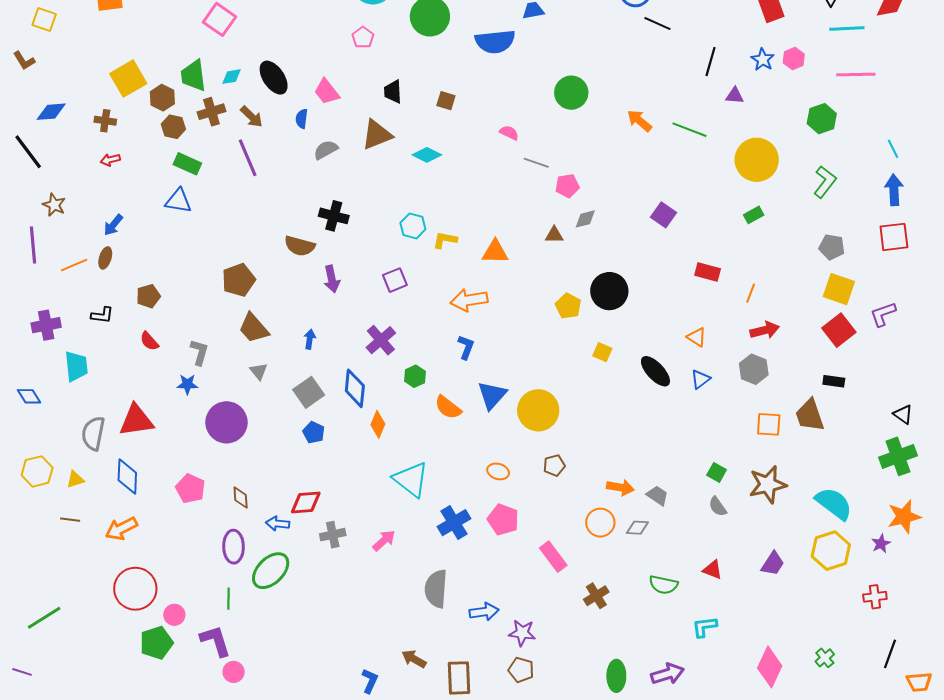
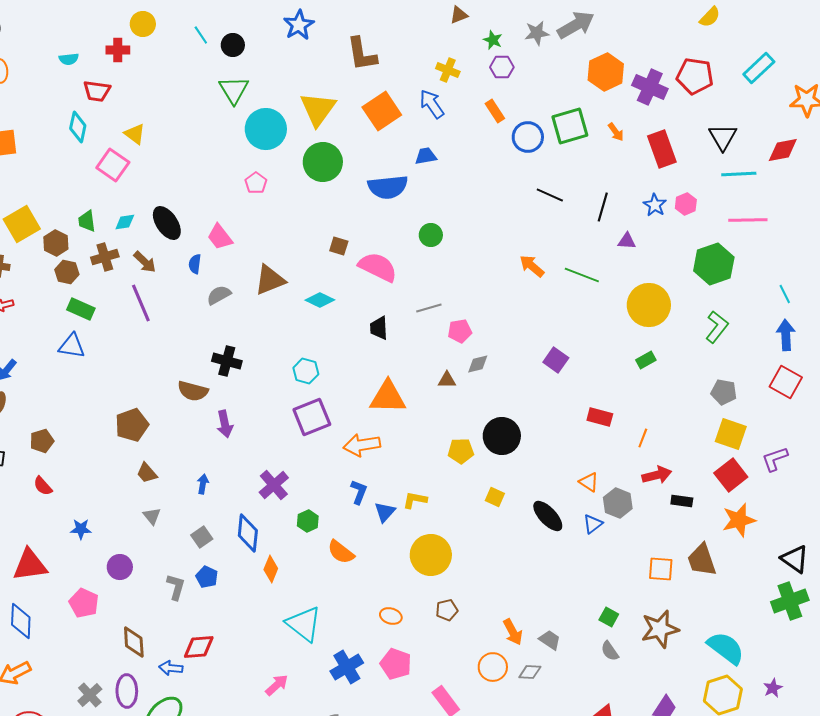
black line: (657, 23) -> (550, 195), moved
green trapezoid: (193, 76) -> (87, 221), size x0.7
black trapezoid: (393, 92) -> (379, 328), moved
green circle: (571, 93) -> (431, 235), moved, size x0.7
green hexagon: (822, 119) -> (714, 264), size x1.4
pink semicircle: (509, 133) -> (378, 267), moved, size x2.0
gray line: (536, 163) -> (429, 308), turned -35
red square: (894, 237) -> (786, 382), turned 36
yellow L-shape: (445, 240) -> (415, 500), moved
orange triangle: (495, 252) -> (388, 397), size x1.4
purple square: (395, 280) -> (312, 417), moved, size x1.5
yellow pentagon: (568, 306) -> (461, 451), turned -30
brown trapezoid: (254, 328) -> (147, 473), size x0.7
gray L-shape: (199, 352) -> (176, 587), moved
gray hexagon: (754, 369) -> (618, 503), moved
black rectangle: (834, 381) -> (682, 501), moved
gray square: (309, 392) -> (202, 537), size x0.7
blue triangle: (492, 395) -> (385, 512), moved, size x0.7
black triangle: (903, 414) -> (795, 559), size x1.4
purple circle: (227, 422) -> (120, 567), size x0.6
orange arrow: (620, 487) -> (513, 632), turned 52
pink pentagon: (190, 488) -> (84, 603), moved
brown diamond: (241, 498) -> (134, 642), size x1.4
orange star: (904, 517) -> (739, 520), moved
gray cross: (333, 535) -> (90, 695), moved, turned -30

